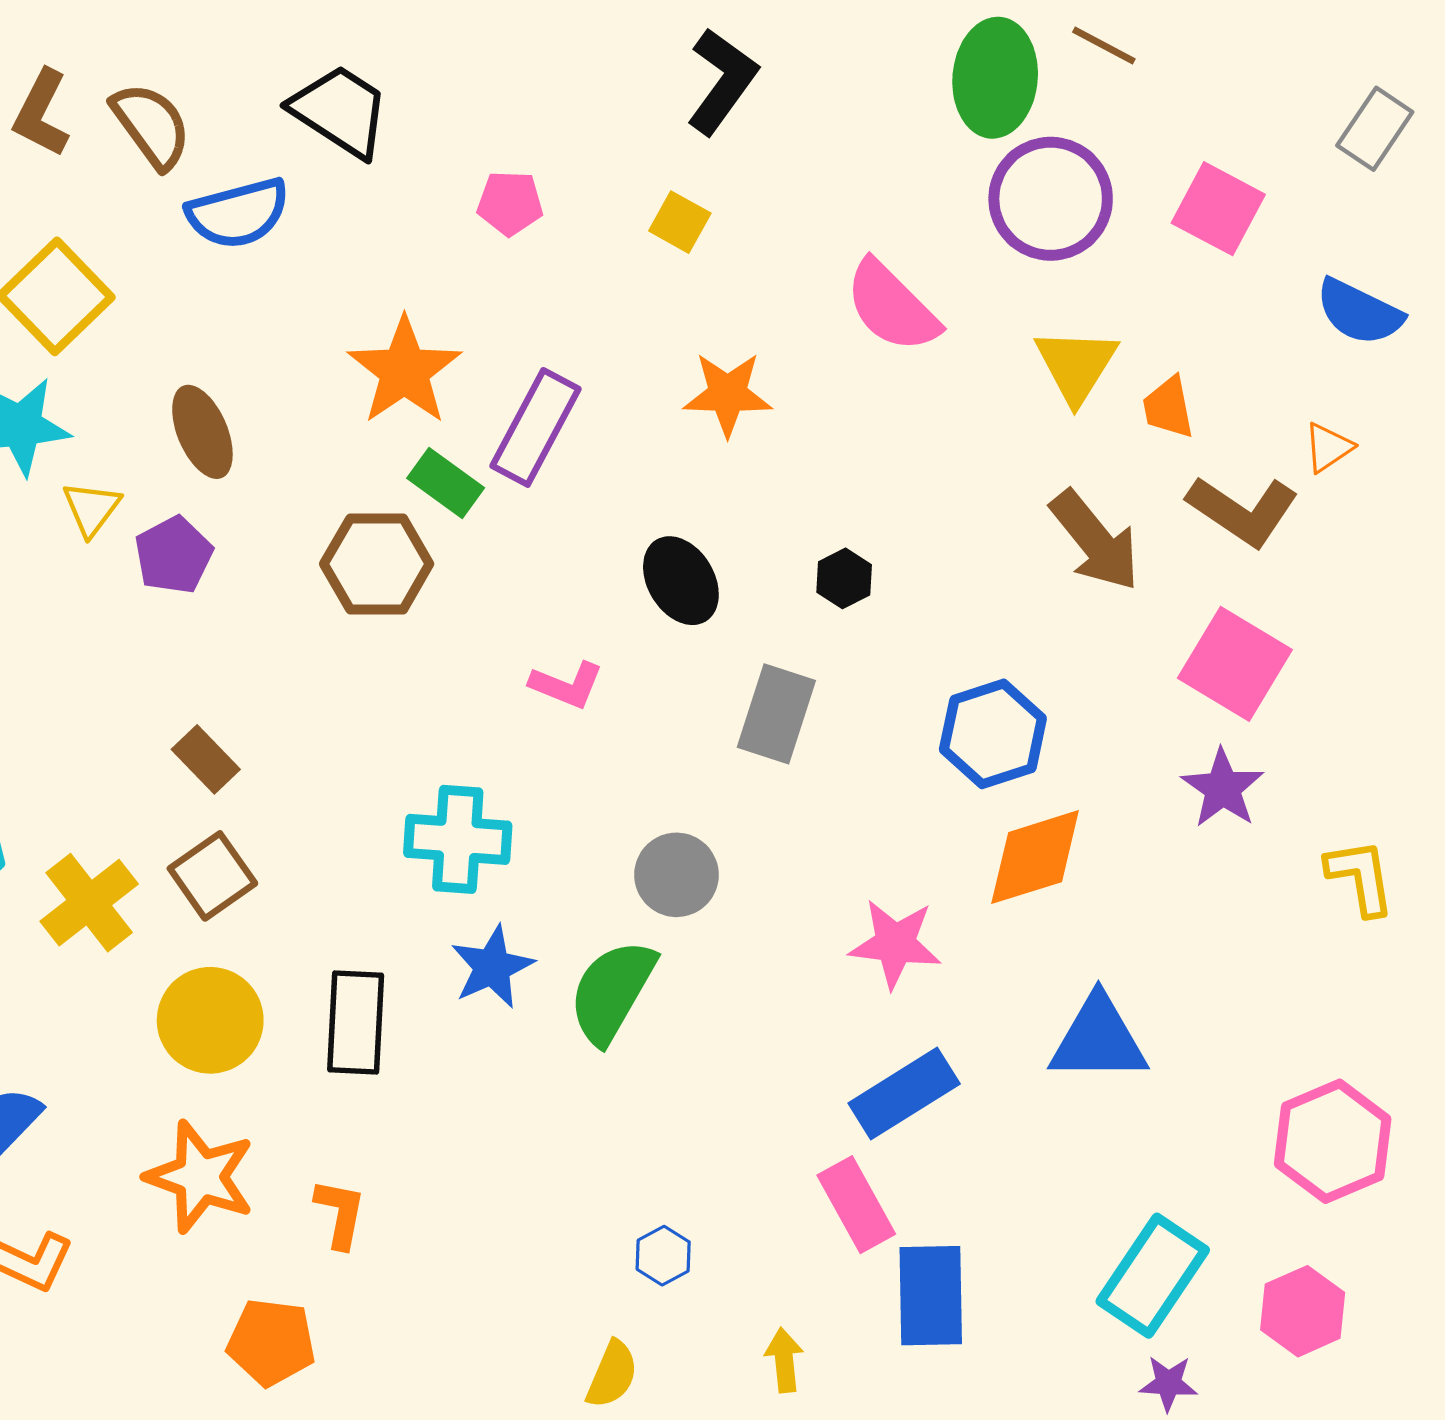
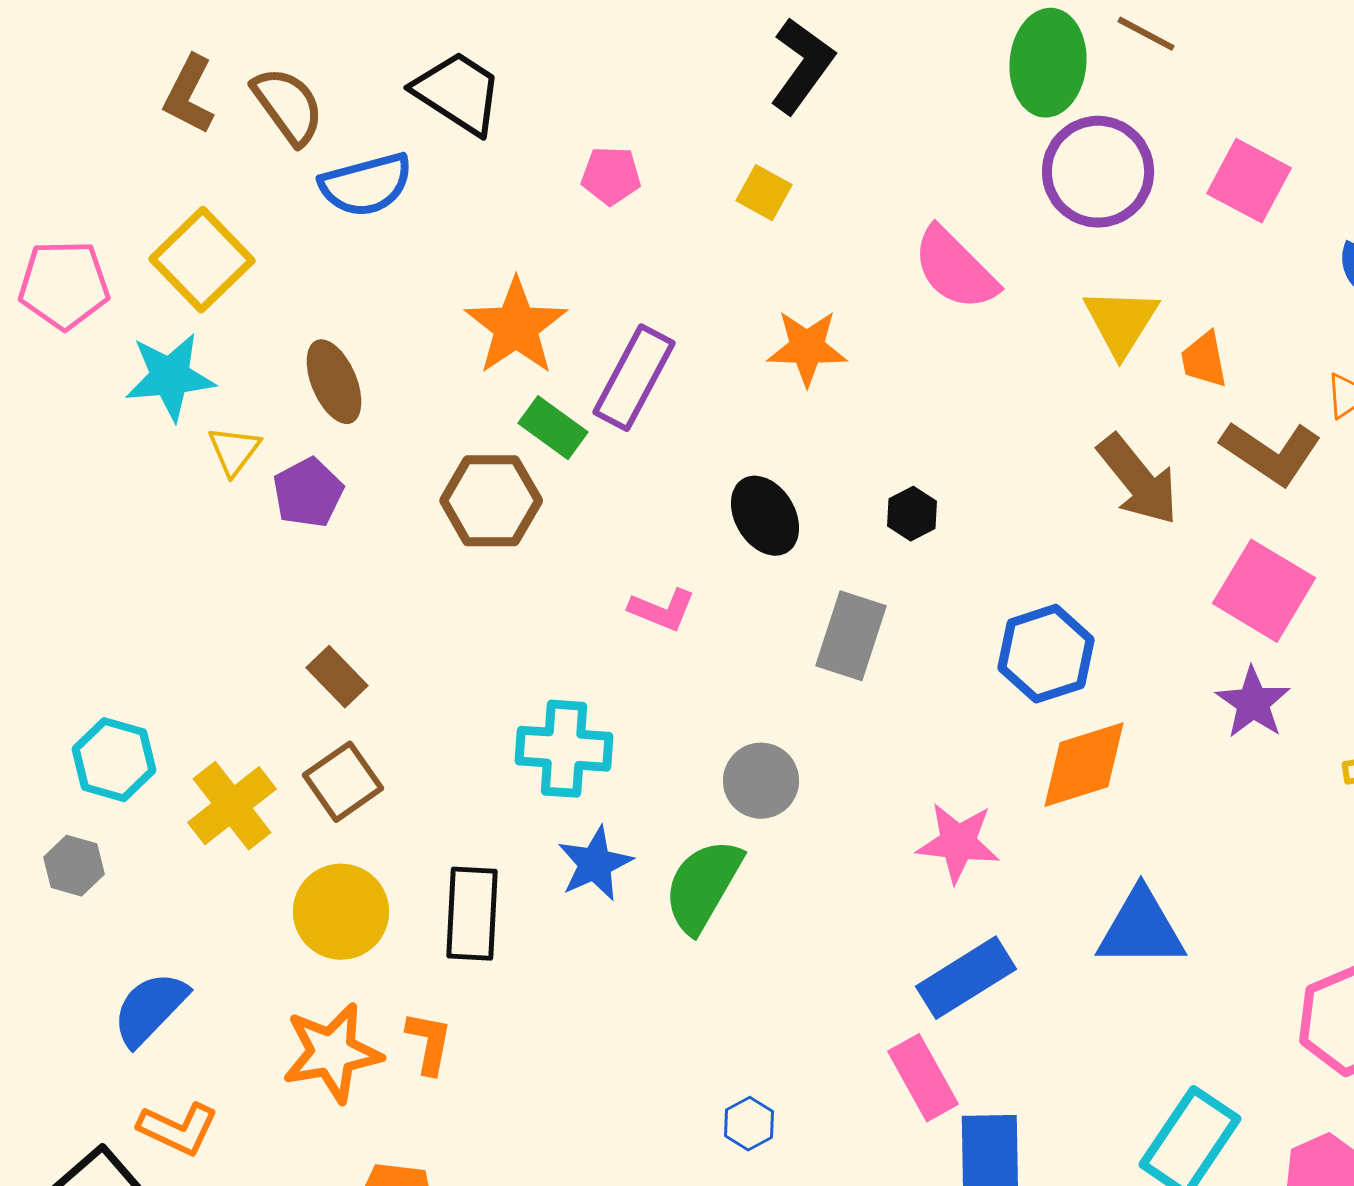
orange star: (200, 1177) -> (332, 1053), turned -30
orange L-shape: (340, 1213) -> (429, 1043), moved

